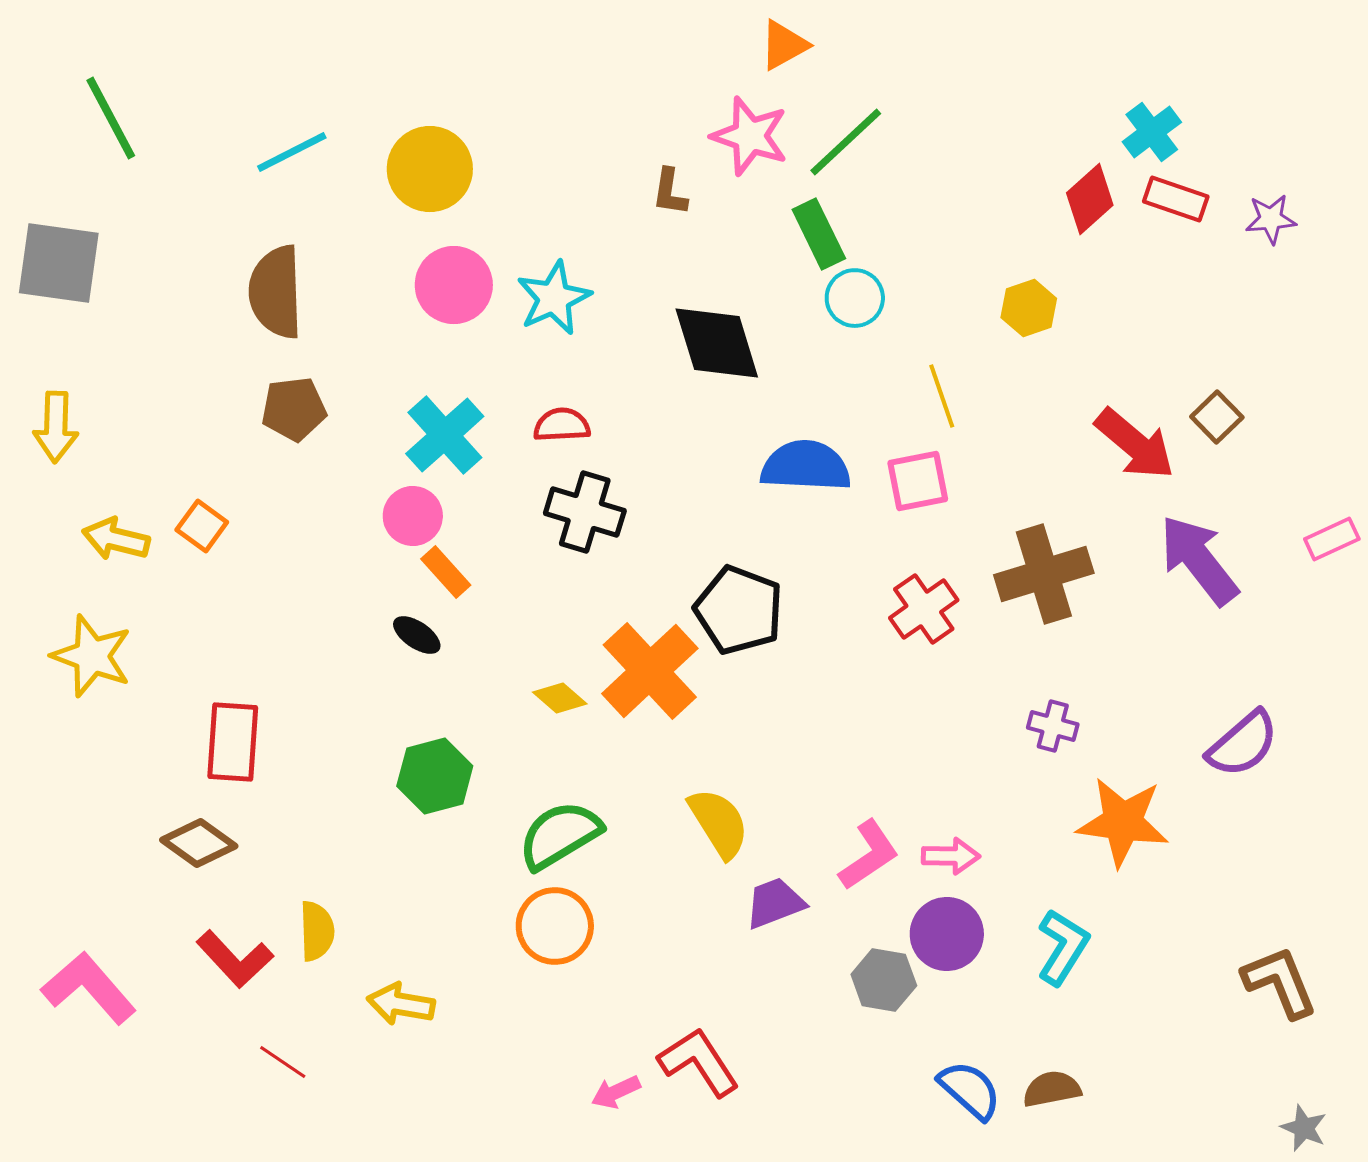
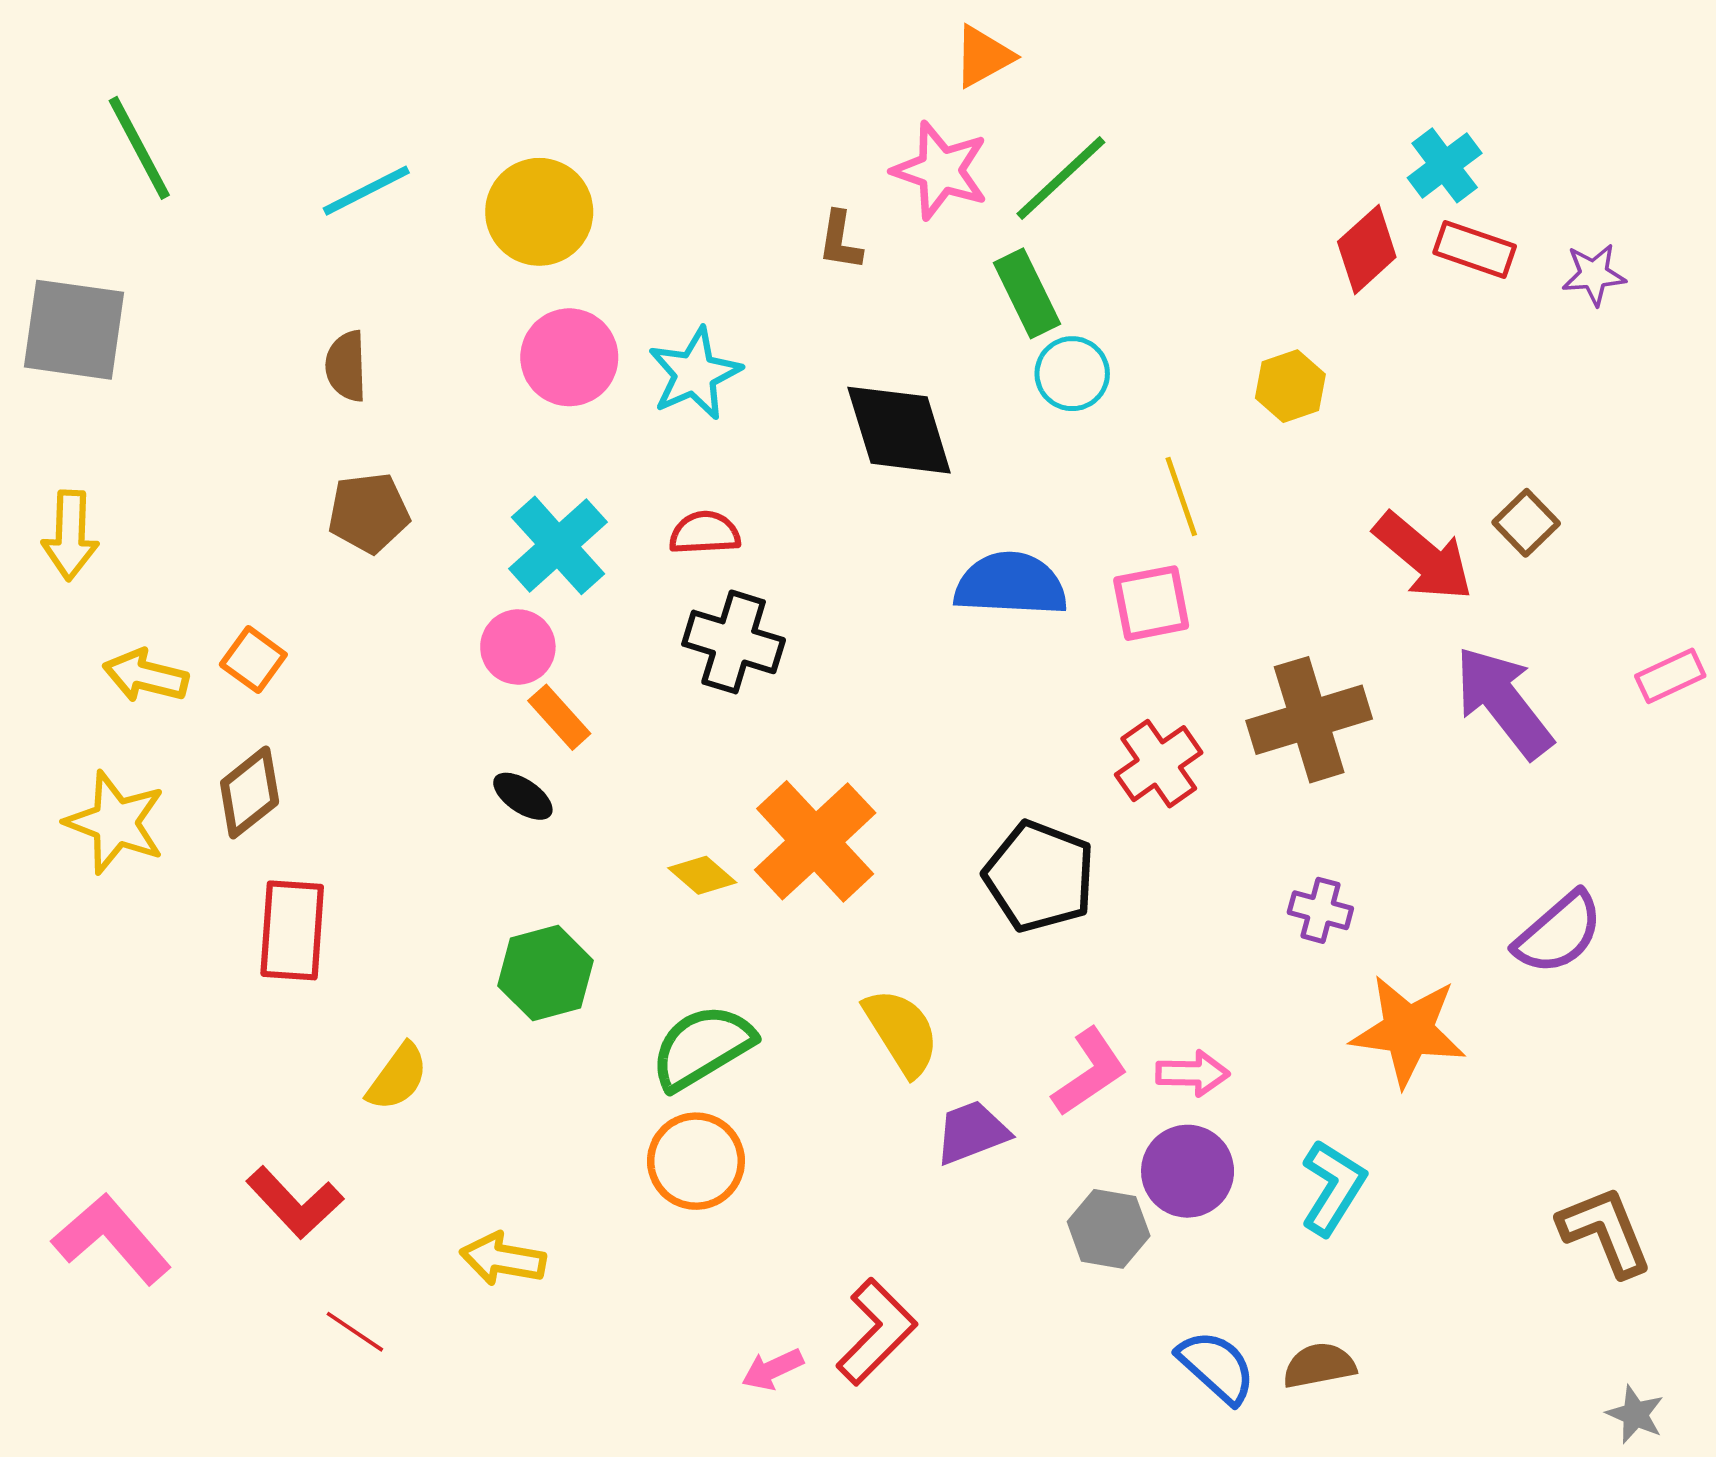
brown semicircle: (276, 292) -> (346, 366), size x0.6
black pentagon: (739, 610) -> (1040, 876), moved
brown diamond: (199, 843) -> (250, 792), moved, turned -74
yellow semicircle: (317, 931) -> (398, 1077), moved, turned 38
red L-shape: (699, 1062) -> (877, 1332), turned 78

